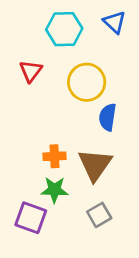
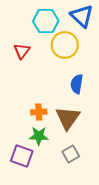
blue triangle: (115, 22) -> (82, 16), size x1.4
yellow circle: (87, 82) -> (65, 45), moved

